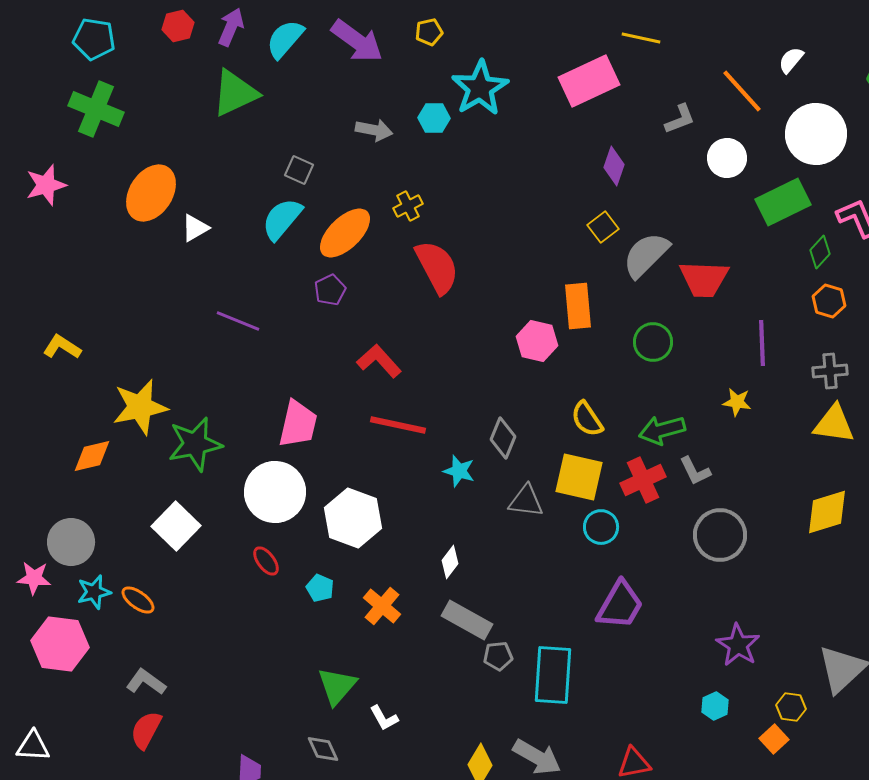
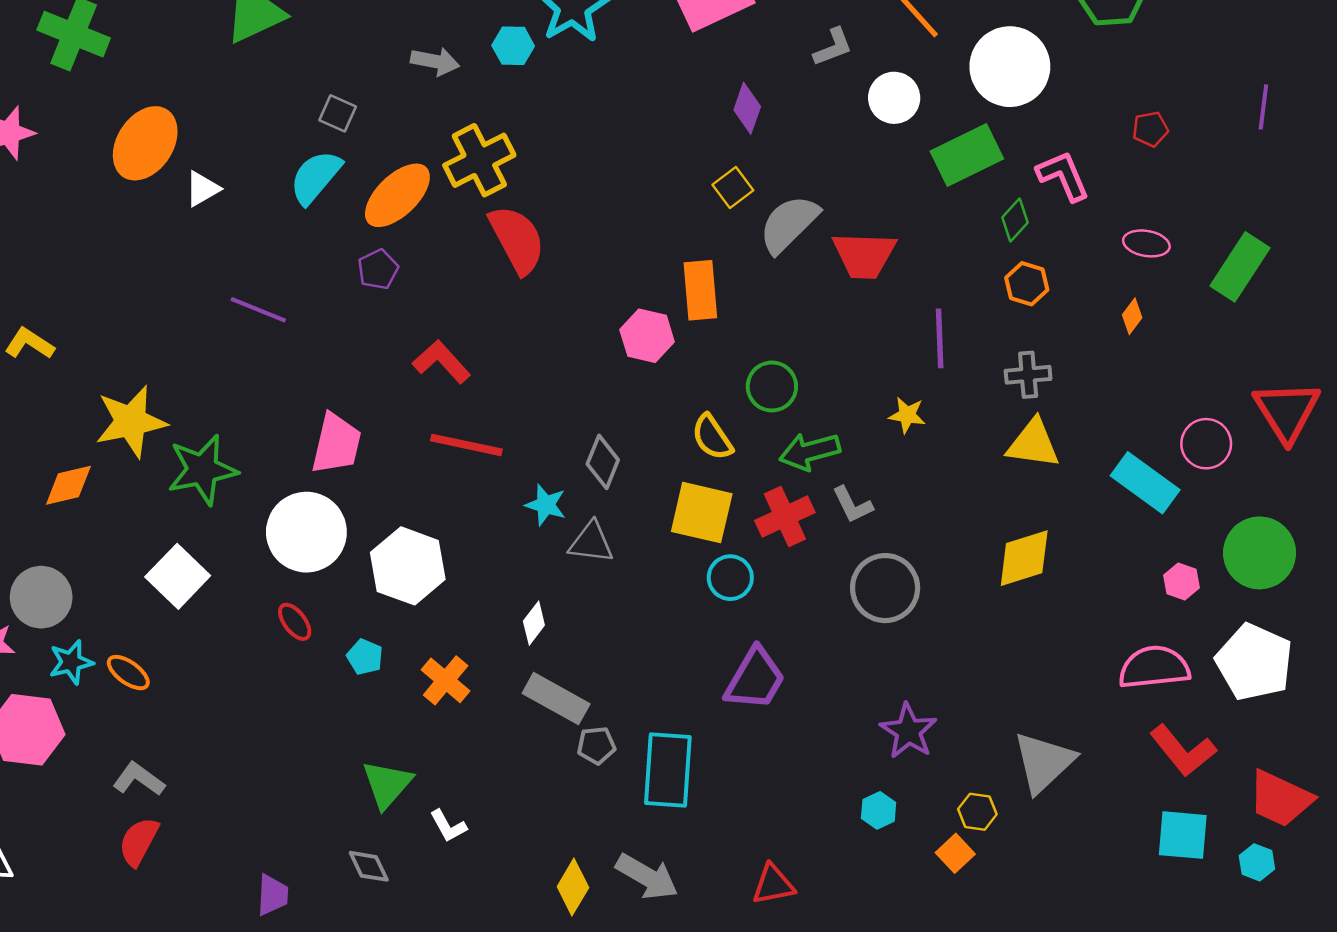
yellow cross: (408, 206) -> (479, 160), size x1.8
green circle: (653, 342) -> (772, 386), moved
gray triangle: (526, 501) -> (591, 543), moved

